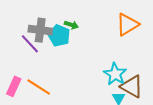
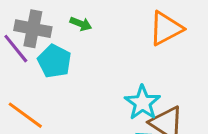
cyan pentagon: (59, 36) -> (54, 61), moved

